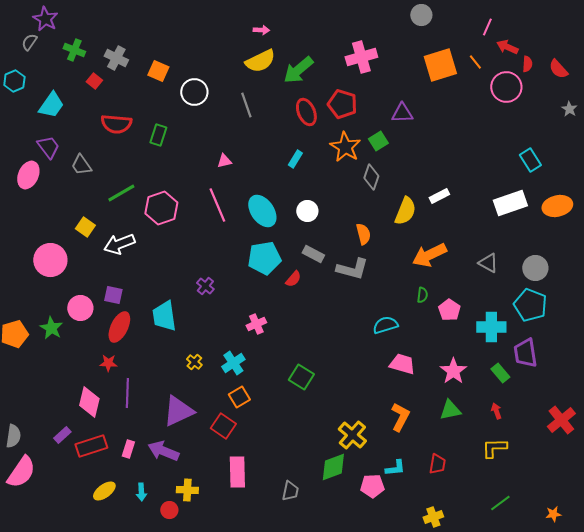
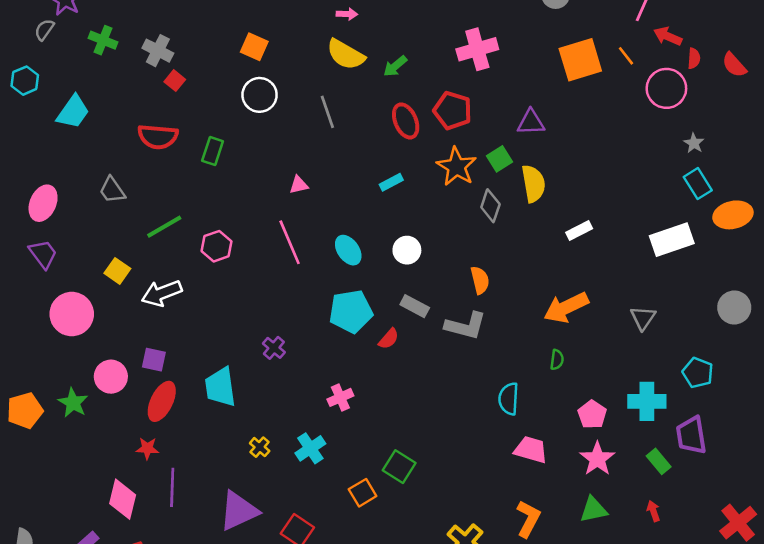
yellow semicircle: (260, 61) -> (346, 54), turned 56
green arrow: (298, 70) -> (395, 66), size x0.6
orange square: (158, 71) -> (254, 47), moved
red square: (94, 81) -> (175, 81), moved
gray star: (569, 109) -> (694, 143), moved
purple trapezoid: (48, 147) -> (43, 254), moved
cyan rectangle: (295, 159) -> (391, 182), turned 30
orange ellipse: (557, 206) -> (733, 215), moved
pink hexagon: (161, 208) -> (216, 246), size x0.7
cyan ellipse: (262, 211) -> (348, 250), size x0.7
yellow semicircle: (405, 211) -> (533, 184), moved, turned -32
gray triangle: (488, 263) -> (643, 318), turned 35
gray circle: (535, 268) -> (734, 307), moved
cyan pentagon: (530, 305) -> (698, 373), size x0.7
pink pentagon: (449, 310) -> (592, 414), moved
cyan semicircle: (385, 325) -> (509, 399), turned -70
orange square: (239, 397) -> (363, 493), moved

